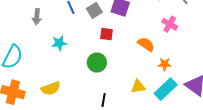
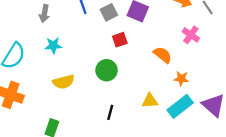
red square: (106, 34) -> (120, 40), turned -32
cyan star: (59, 43) -> (53, 45), moved
yellow semicircle: (51, 88) -> (64, 82), moved

